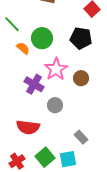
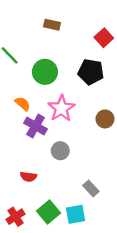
orange semicircle: (23, 48) -> (23, 104), moved
brown circle: (81, 78) -> (105, 119), moved
red semicircle: (28, 127) -> (28, 177), size x0.6

